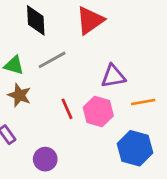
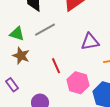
pink hexagon: (98, 112) -> (78, 83), moved

